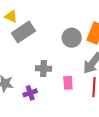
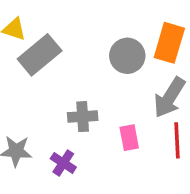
purple cross: (30, 93) -> (63, 163), turned -32

